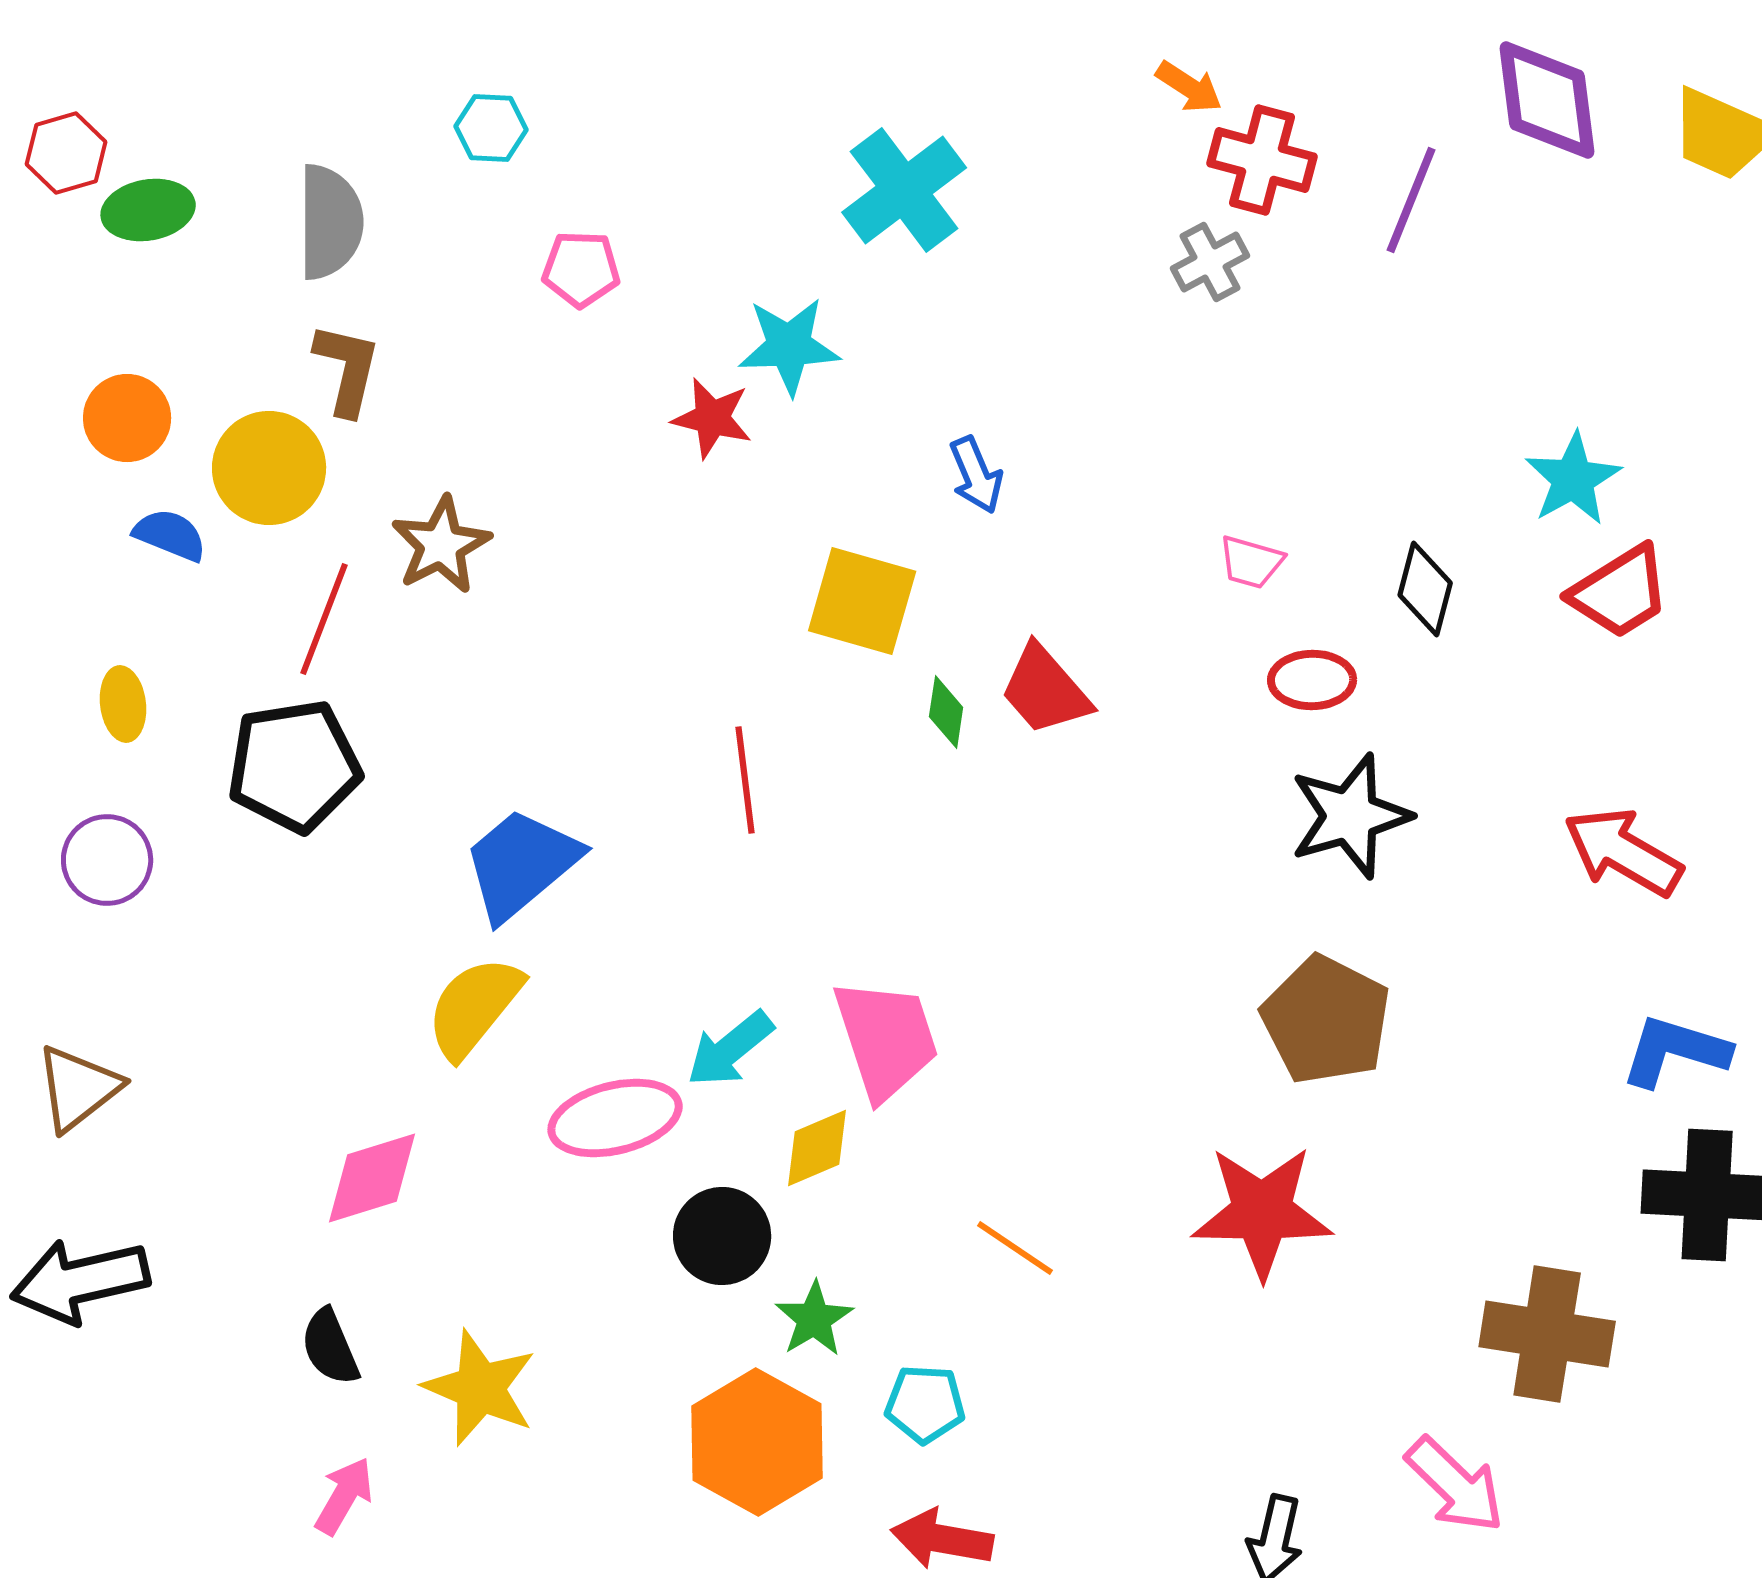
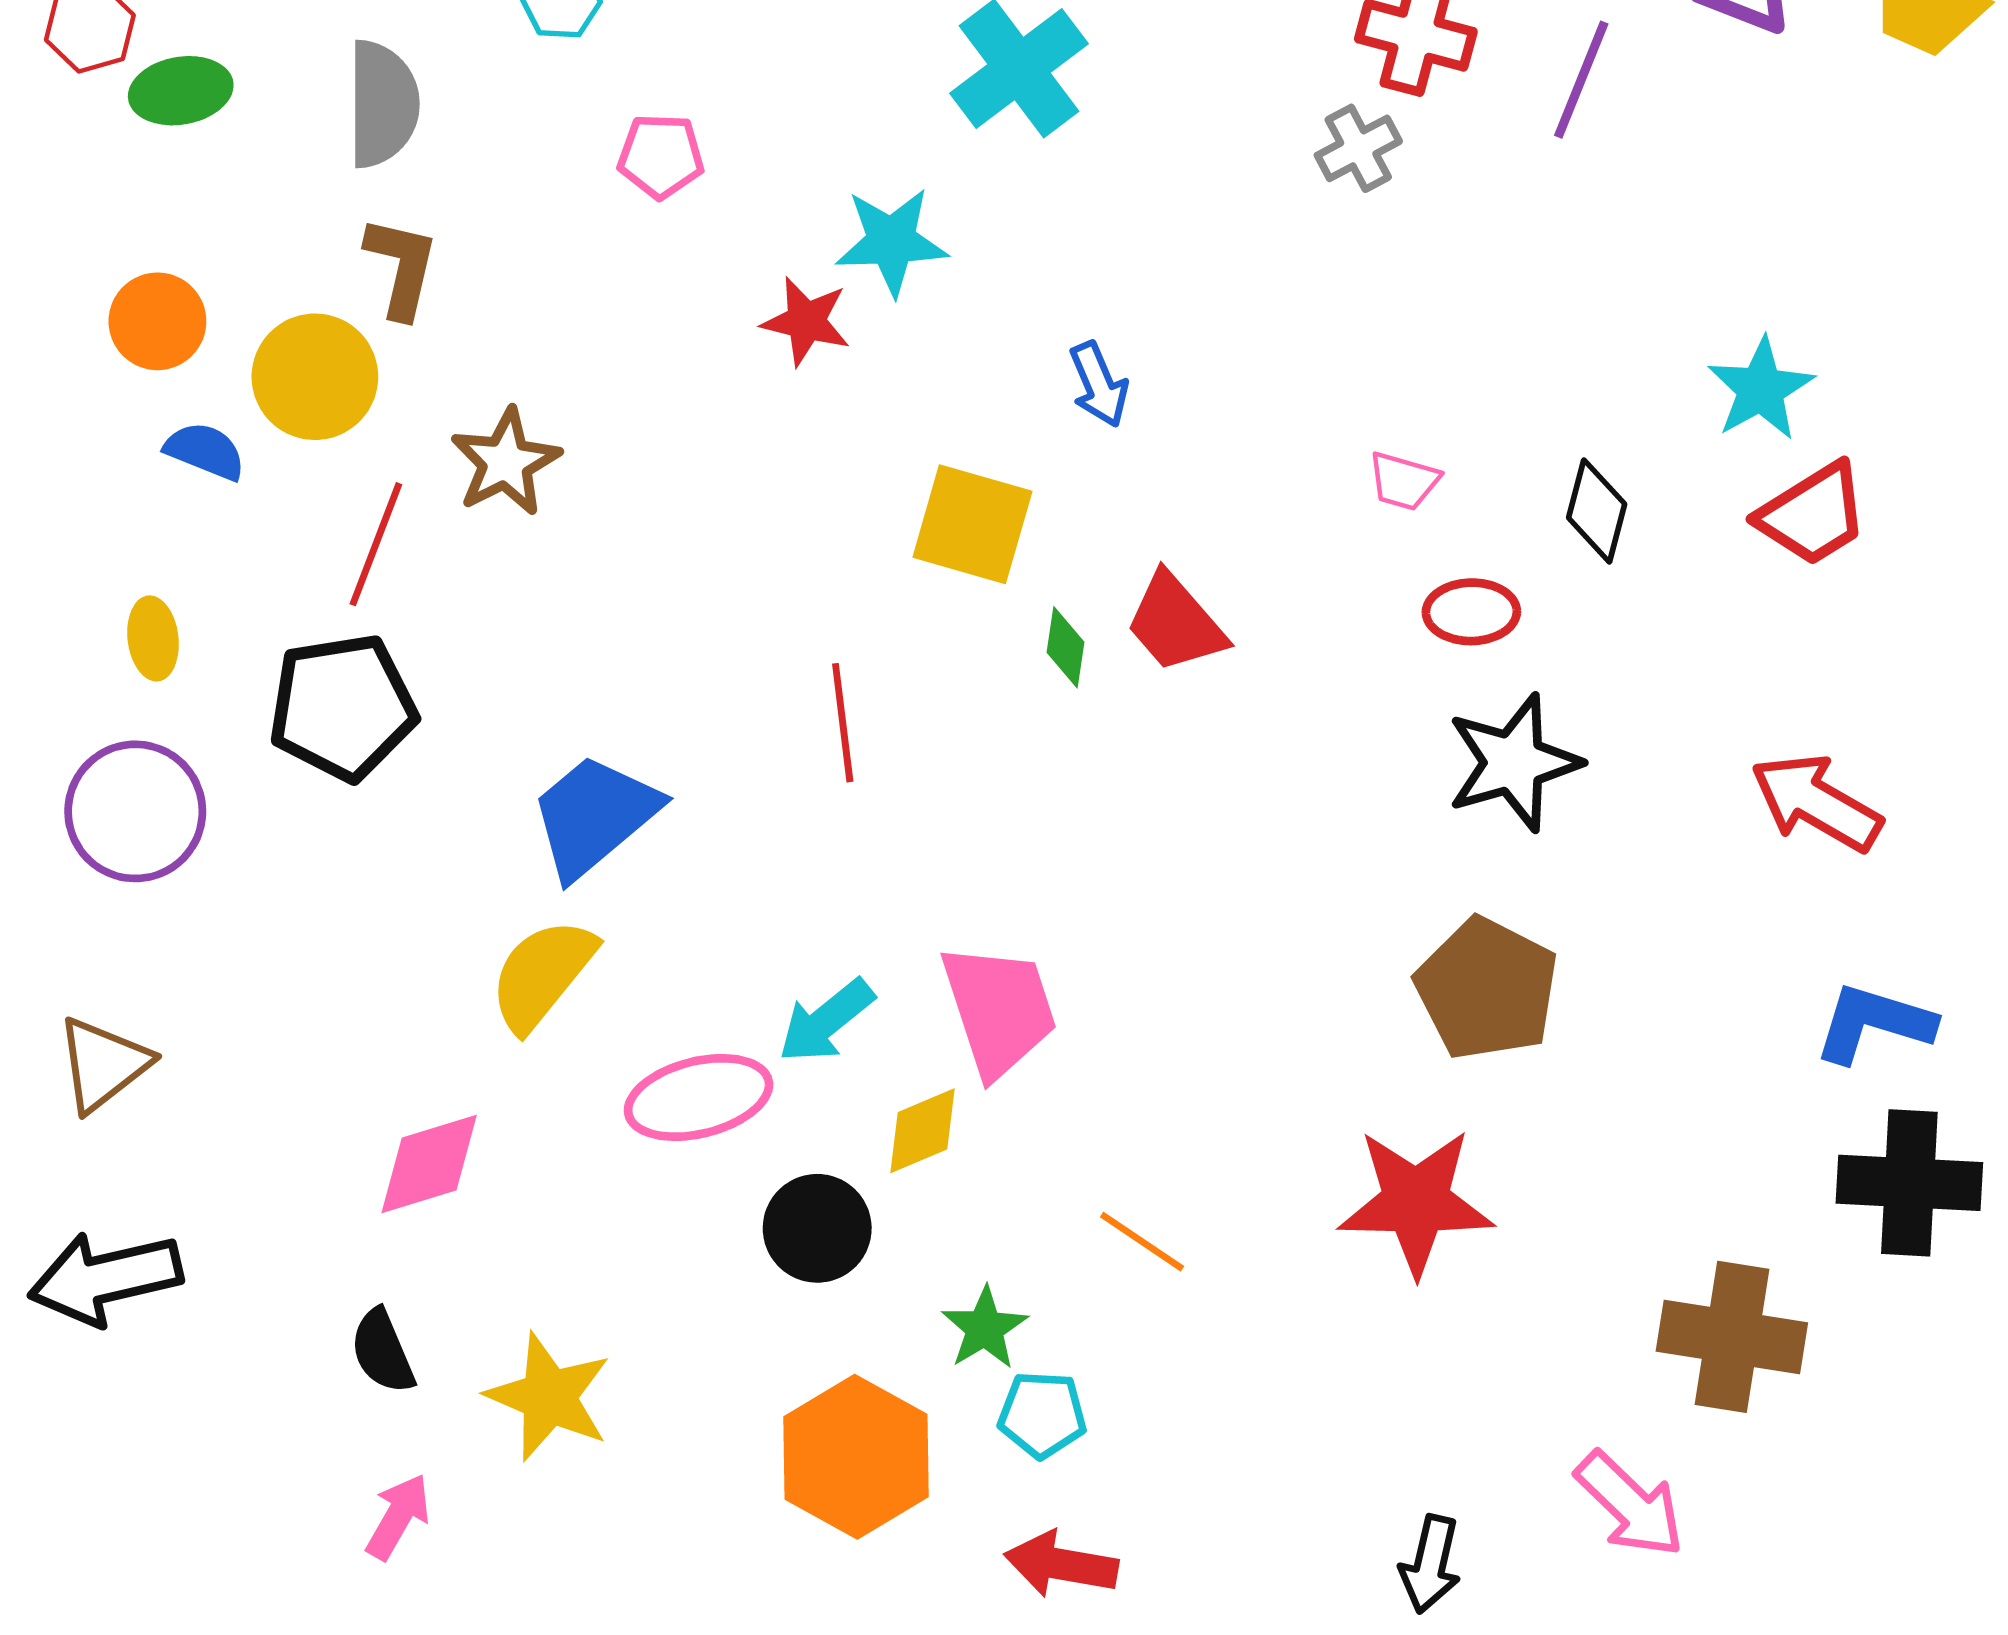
purple circle: (107, 860) -> (135, 811), size x1.4
green star: (814, 1319) -> (985, 1328), moved

